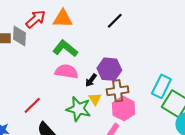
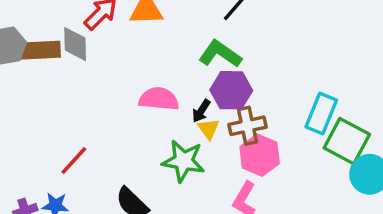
green L-shape: (65, 49) -> (220, 54), moved
yellow triangle: (95, 99) -> (209, 129), moved
red line: (32, 105) -> (74, 161), moved

